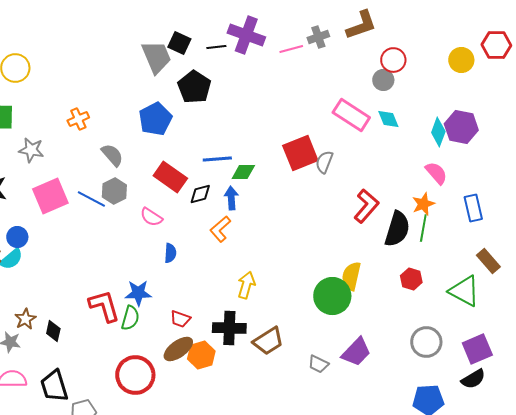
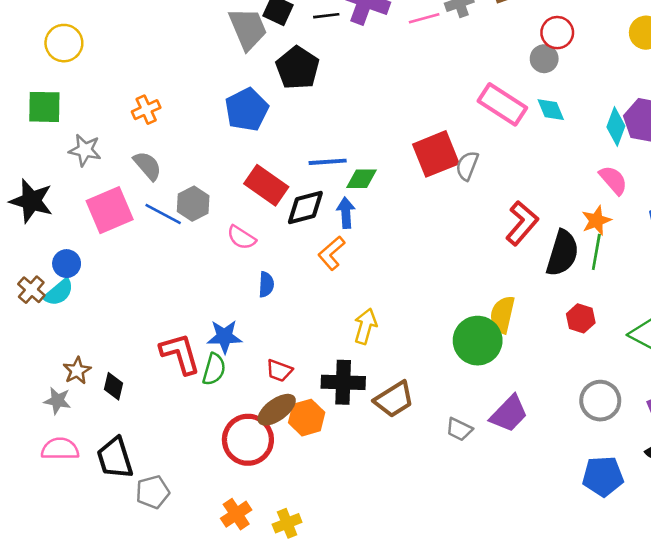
gray semicircle: (112, 155) -> (147, 166), moved
black diamond: (200, 194) -> (305, 207), size x1.4
red circle: (135, 375) -> (248, 440), moved

